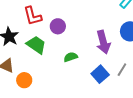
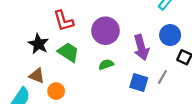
purple circle: (58, 26) -> (105, 31), moved, size x1.6
blue square: (100, 74) -> (139, 83), turned -30

